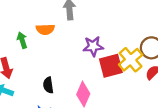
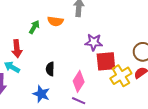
green arrow: (22, 40) -> (34, 27), turned 40
yellow cross: (131, 60) -> (121, 76), moved

